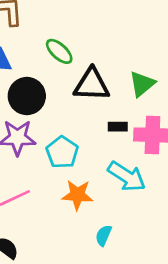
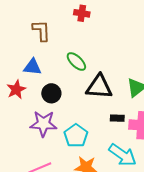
black circle: (27, 96) -> (51, 93), size x0.7

